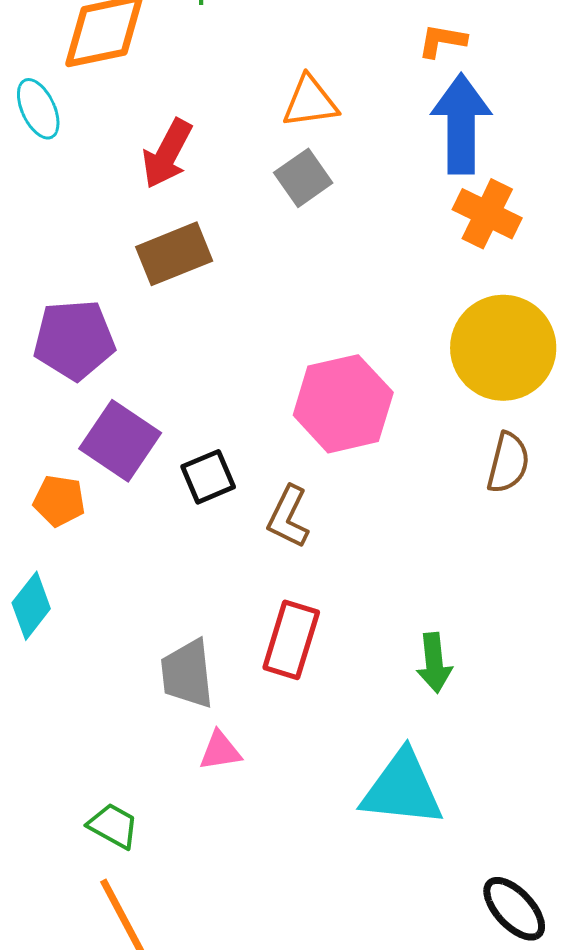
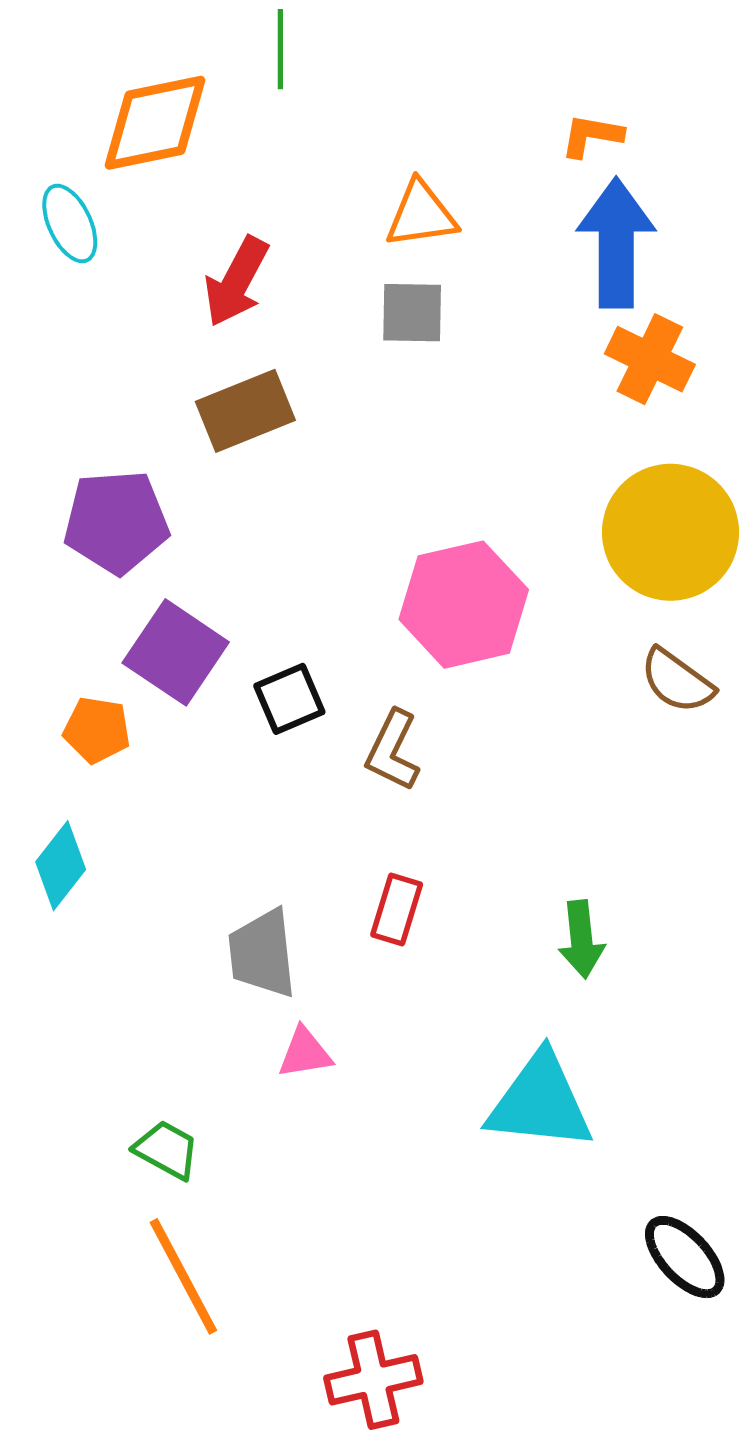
gray square: (303, 178) -> (412, 313), turned 36
brown semicircle: (508, 463) -> (677, 681), turned 112
red rectangle: (291, 640) -> (397, 909), size x0.7

